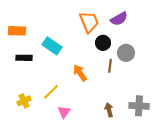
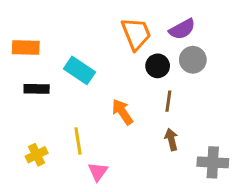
gray circle: (126, 53) -> (193, 60), moved
yellow line: (51, 92) -> (78, 141), turned -54
brown arrow: (109, 110) -> (171, 139), moved

